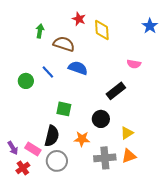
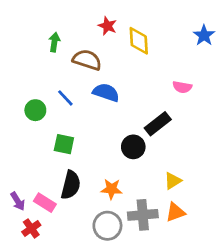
green square: (64, 109) -> (64, 144), moved
black circle: (101, 119) -> (133, 147), moved
gray circle: (57, 161) -> (107, 226), moved

